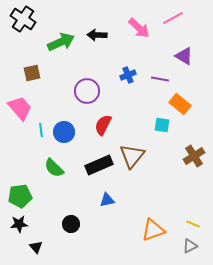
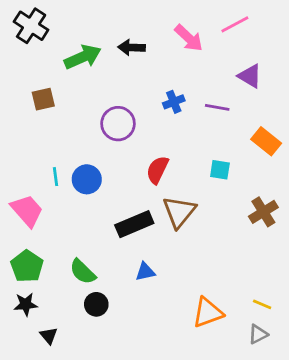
orange rectangle: (180, 104) -> (266, 141), moved
pink trapezoid: (20, 108) -> (27, 211), moved
red semicircle: (103, 125) -> (157, 170), moved
green semicircle: (54, 168) -> (83, 272), moved
green pentagon: (20, 196) -> (27, 266), turned -30

